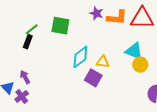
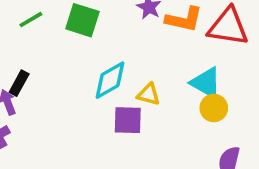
black rectangle: (28, 42) -> (19, 83), moved
purple square: (93, 78) -> (128, 120), turned -36

